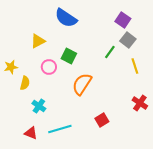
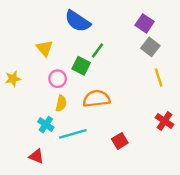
yellow triangle: (38, 41) -> (45, 48), turned -42
green line: (110, 52) -> (98, 50), moved
yellow semicircle: (25, 83) -> (61, 103), moved
orange semicircle: (82, 84) -> (96, 99), turned 50
cyan line: (60, 129) -> (73, 134), moved

